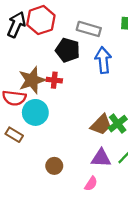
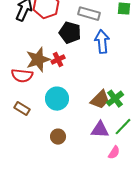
red cross: (54, 80) -> (58, 60), turned -32
cyan circle: (35, 112) -> (57, 99), moved
pink semicircle: (91, 184) -> (114, 153), moved

